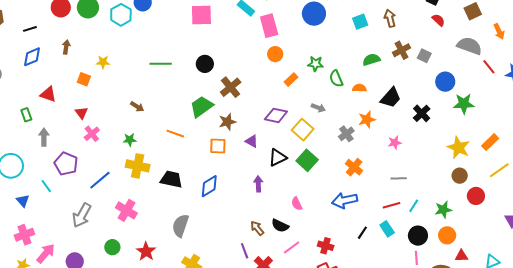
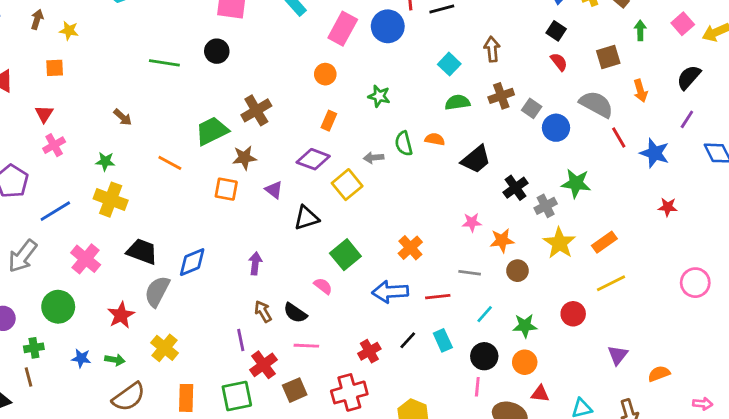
cyan square: (360, 22) -> (449, 64), moved, turned -35
pink rectangle: (269, 26) -> (343, 29), moved, turned 35
yellow star: (103, 62) -> (69, 31), moved
black circle: (205, 64) -> (217, 51), moved
orange square: (84, 79) -> (55, 68), turned -32
green semicircle: (336, 79) -> (404, 144), moved
orange rectangle: (291, 80) -> (329, 121), moved, turned -32
blue circle: (445, 82) -> (556, 128), moved
gray arrow: (318, 108) -> (374, 158), turned 144
orange star: (367, 119) -> (502, 240), moved
gray cross: (346, 134) -> (546, 206), moved
green square: (307, 160) -> (345, 255), moved
brown circle: (460, 176) -> (517, 271), moved
black trapezoid: (171, 179) -> (142, 251), moved
purple arrow: (258, 184) -> (255, 263), moved
blue diamond: (209, 186) -> (192, 262), moved
pink semicircle: (297, 204) -> (323, 286), turned 144
red line: (391, 205) -> (438, 297), moved
red cross: (326, 246) -> (369, 351), moved, turned 35
green circle: (112, 247) -> (58, 307), size x1.5
pink line: (292, 248) -> (306, 346), turned 30
red star: (146, 251) -> (121, 315), moved

